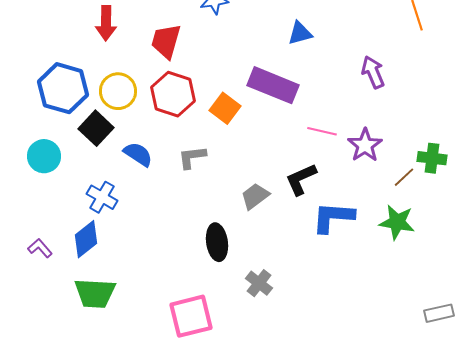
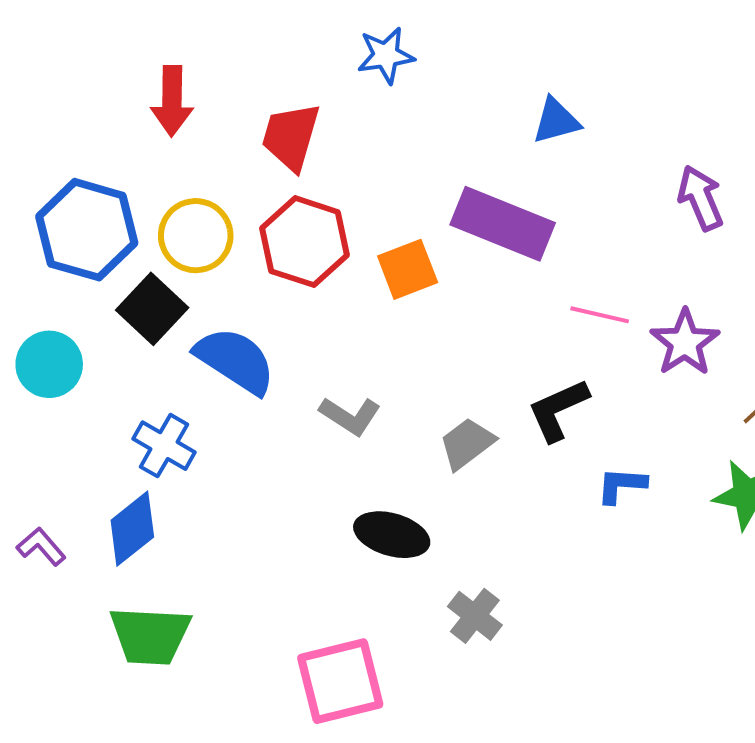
orange square: (225, 108) -> (408, 269), turned 32
blue semicircle: (138, 154) -> (235, 360), size x1.4
gray L-shape: (192, 157) -> (350, 416), moved, turned -140
blue L-shape: (333, 217) -> (621, 485), size x0.6
black ellipse: (217, 242) -> (392, 535), turned -66

